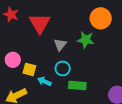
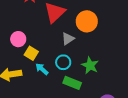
orange circle: (101, 18) -> (87, 21), moved
green star: (86, 40) -> (90, 65), moved

